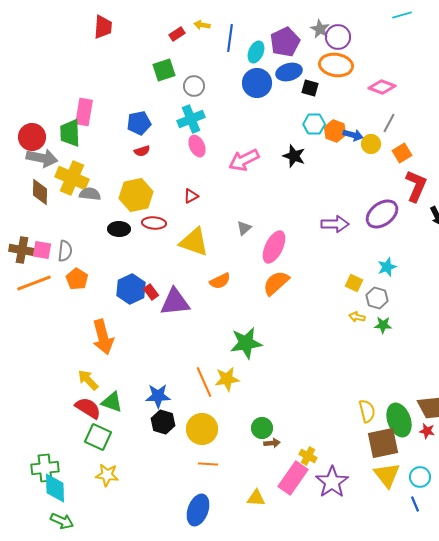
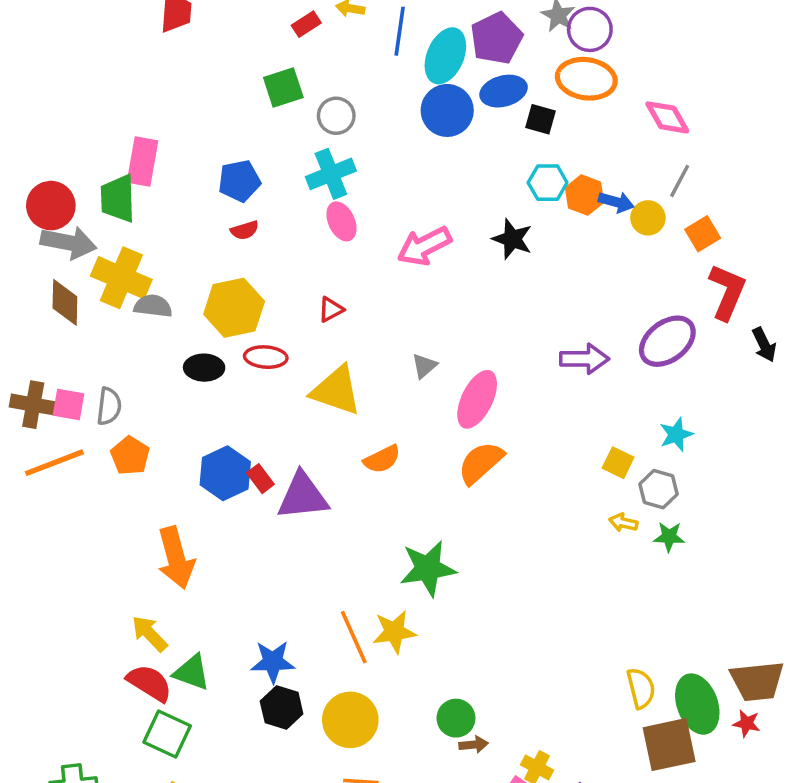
cyan ellipse: (256, 52) -> (445, 56), size x1.4
pink diamond: (382, 87) -> (667, 117), turned 40

